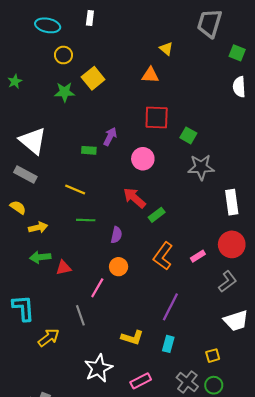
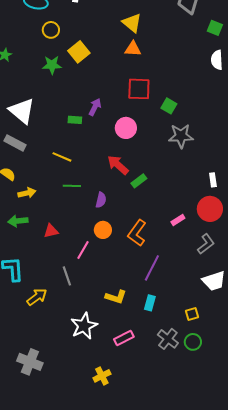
yellow triangle: (166, 49) -> (132, 23), moved, size x1.5
white rectangle: (232, 202) -> (213, 180), moved, size x0.6
orange L-shape: (163, 256) -> (137, 233), moved
green arrow: (40, 257) -> (18, 221), moved

